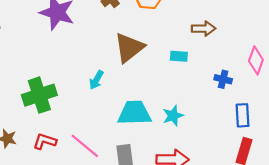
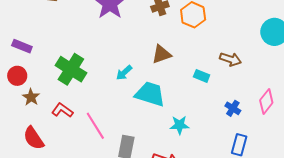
brown triangle: (129, 48) -> (161, 54), size x0.7
green cross: (39, 95) -> (71, 69), turned 32
cyan trapezoid: (134, 113) -> (150, 94), moved

